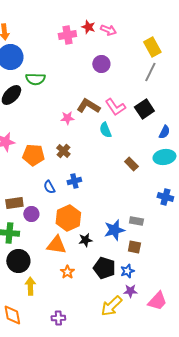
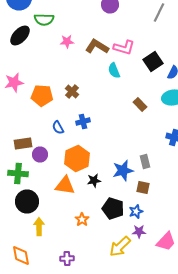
pink L-shape: (115, 107) -> (124, 48), turned -40
black square: (144, 109) -> (153, 62), moved
pink star: (67, 118) -> (67, 42), moved
gray rectangle: (136, 221) -> (145, 162), turned 64
orange star: (67, 272) -> (82, 220), moved

